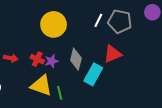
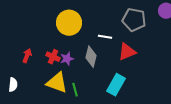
white line: (98, 20) -> (105, 37), moved, turned 72
red arrow: (11, 58) -> (27, 56), turned -80
cyan rectangle: (93, 74) -> (116, 85), moved

